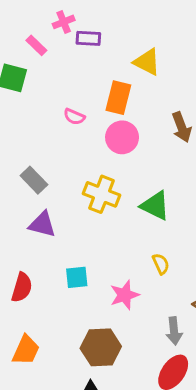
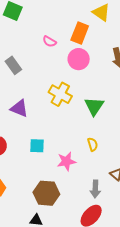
gray rectangle: (34, 180) -> (13, 65), moved
green triangle: (155, 206) -> (94, 106), turned 30

